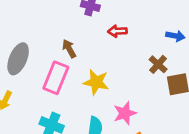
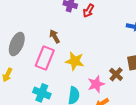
red arrow: (117, 31) -> (88, 11), moved, turned -56
brown cross: (158, 64) -> (116, 74), moved

